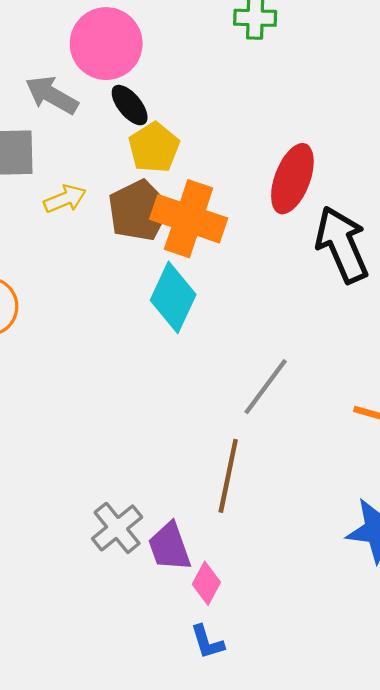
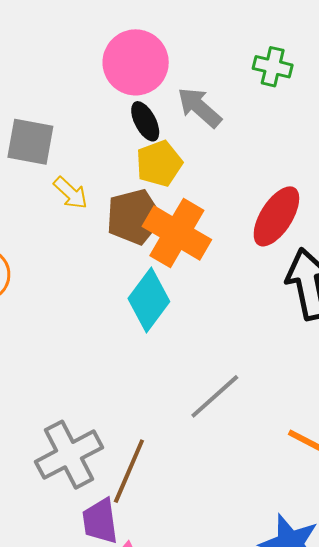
gray arrow: (52, 95) -> (199, 107), moved
yellow arrow: (65, 199) -> (71, 193), turned 54
brown line: (228, 476) -> (129, 471), moved
gray cross: (117, 528) -> (69, 455), moved, size x1.4

